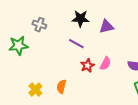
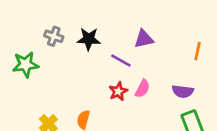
black star: (80, 19) -> (89, 39), moved
purple line: (76, 44) -> (121, 60), moved

